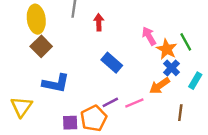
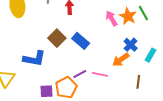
green line: (186, 42) -> (143, 13), moved
brown square: (41, 46) -> (57, 38), moved
orange star: (167, 49) -> (128, 16), moved
pink line: (134, 103) -> (100, 74), turned 35

